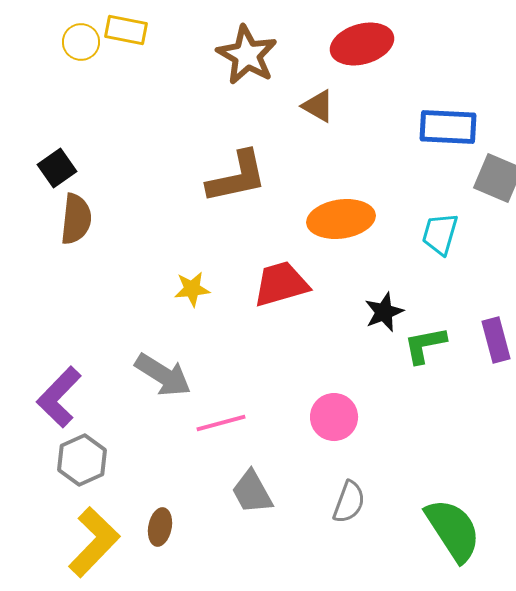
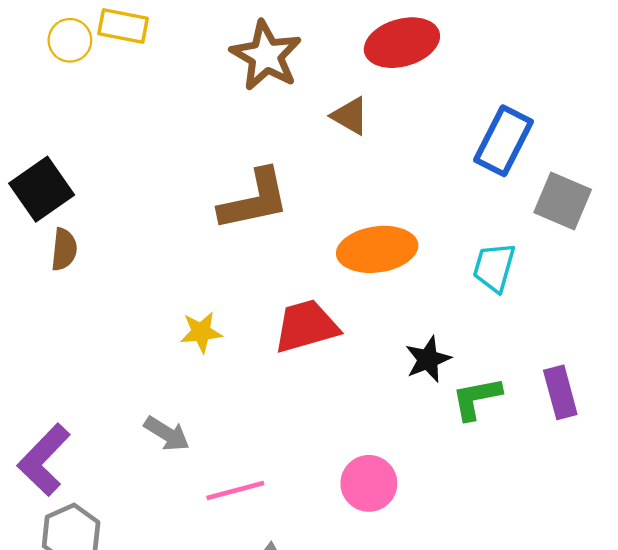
blue rectangle: (448, 127) -> (504, 141), turned -66
black square: (57, 168) -> (42, 189), size x1.4
brown semicircle: (76, 219) -> (64, 249), size x0.7
gray arrow: (163, 375) -> (167, 434), size x0.7

